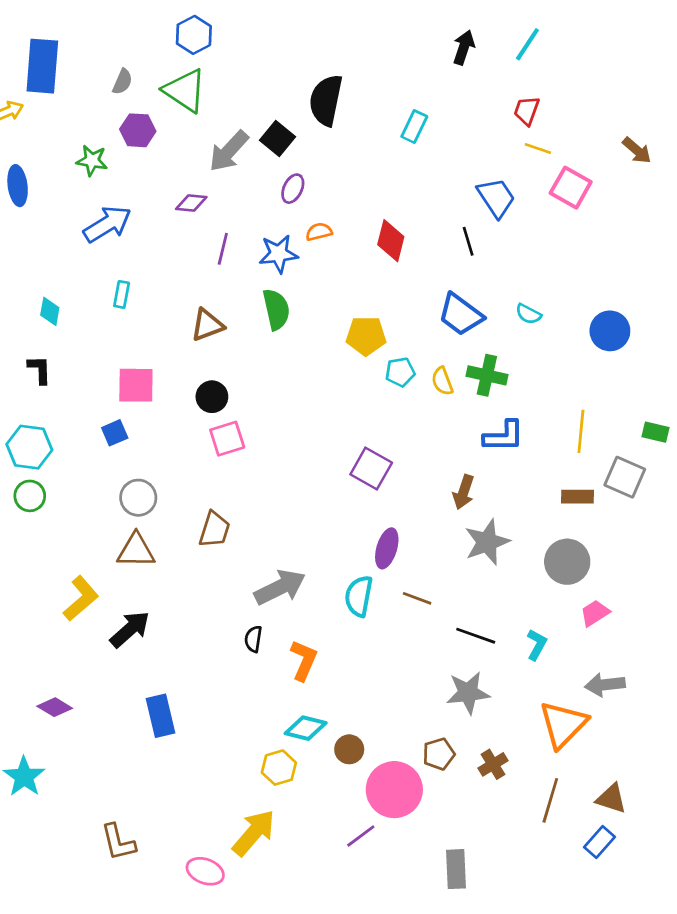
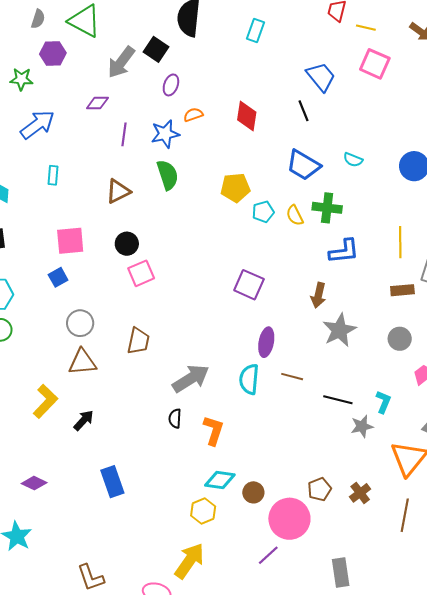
yellow line: (538, 148) -> (366, 28), moved
gray circle: (567, 562) -> (400, 339), size x0.7
black arrow: (130, 629) -> (84, 420), size x0.7
gray star: (468, 693) -> (362, 426), moved, size x0.7

